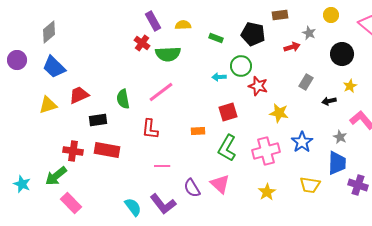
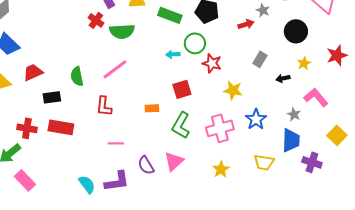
green rectangle: (216, 38) -> (170, 15), size x1.6
pink triangle: (220, 184) -> (174, 161), turned 35
purple L-shape: (163, 204) -> (117, 181), turned -60

